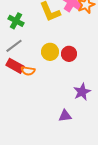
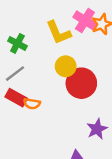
yellow circle: (50, 52) -> (66, 66), moved
red circle: (69, 54) -> (81, 83), size x1.6

